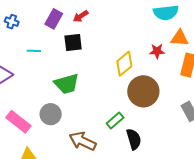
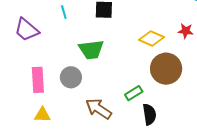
cyan line: (34, 51) -> (64, 12), turned 64
yellow diamond: (124, 64) -> (151, 38), turned 55
pink rectangle: (18, 122) -> (38, 80), turned 40

